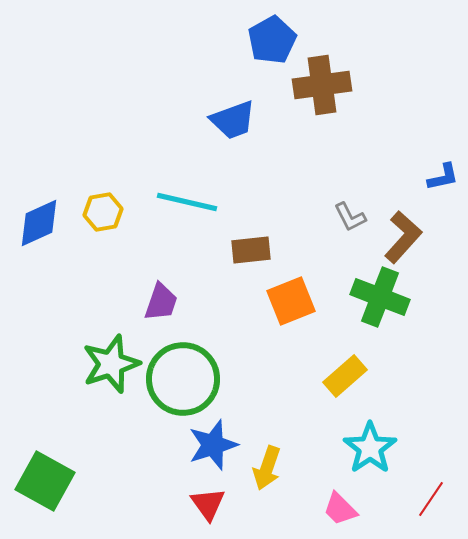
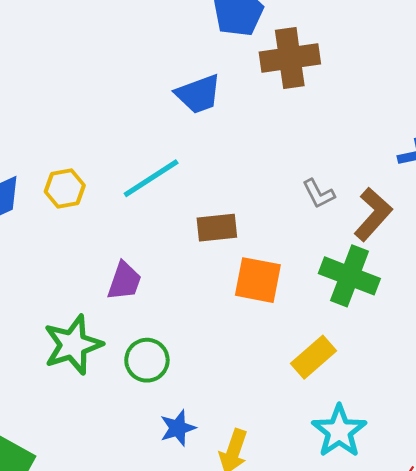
cyan line: (187, 202) -> (151, 178), turned -46
orange square: (291, 301) -> (258, 280), turned 33
green circle: (183, 379) -> (147, 360), size x0.6
blue star: (213, 445) -> (178, 428), size x0.7

